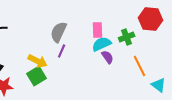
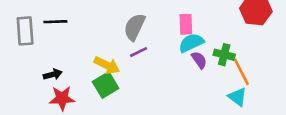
green cross: (127, 37) -> (224, 55), moved, turned 35
purple line: (62, 51) -> (138, 52), turned 40
cyan triangle: (159, 85) -> (237, 97), moved

